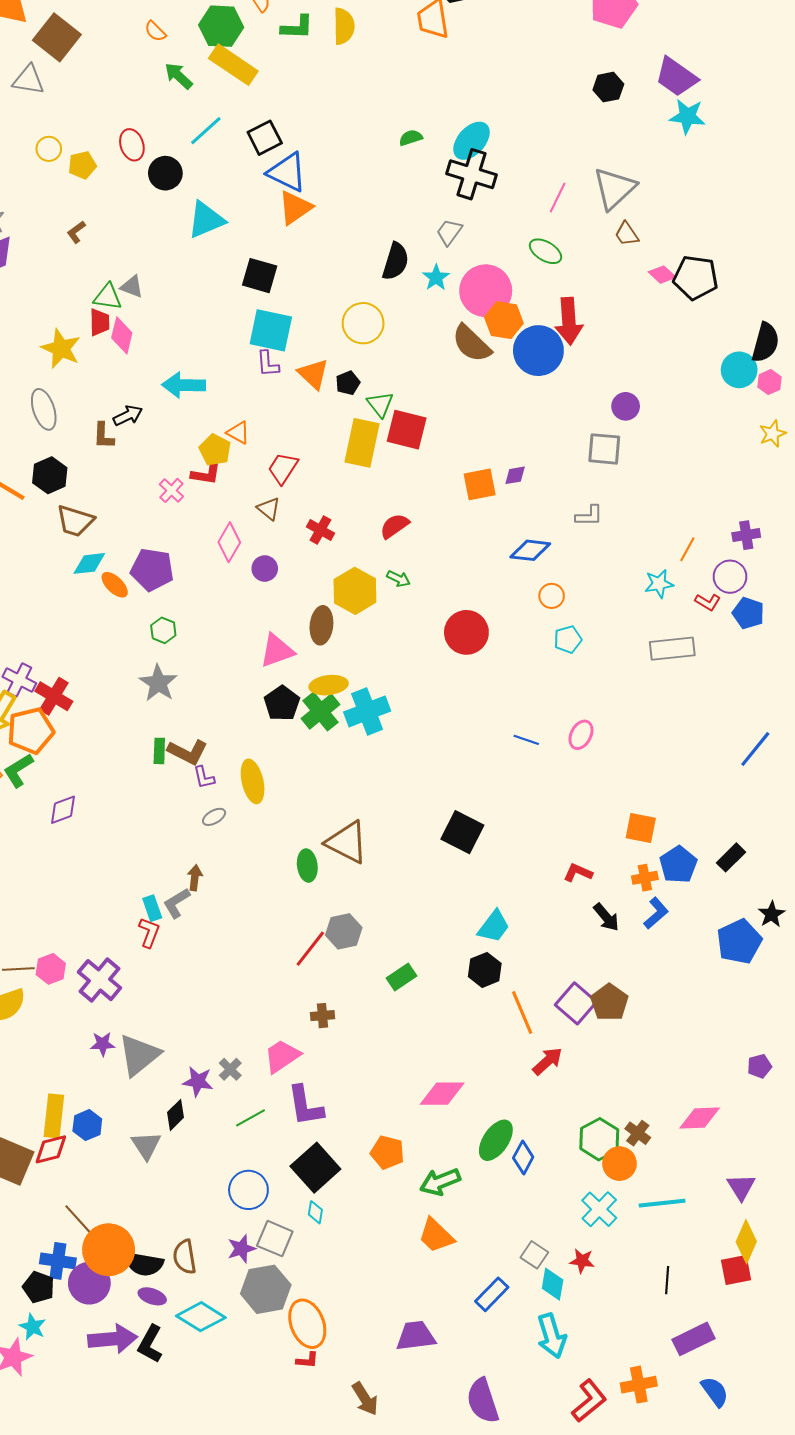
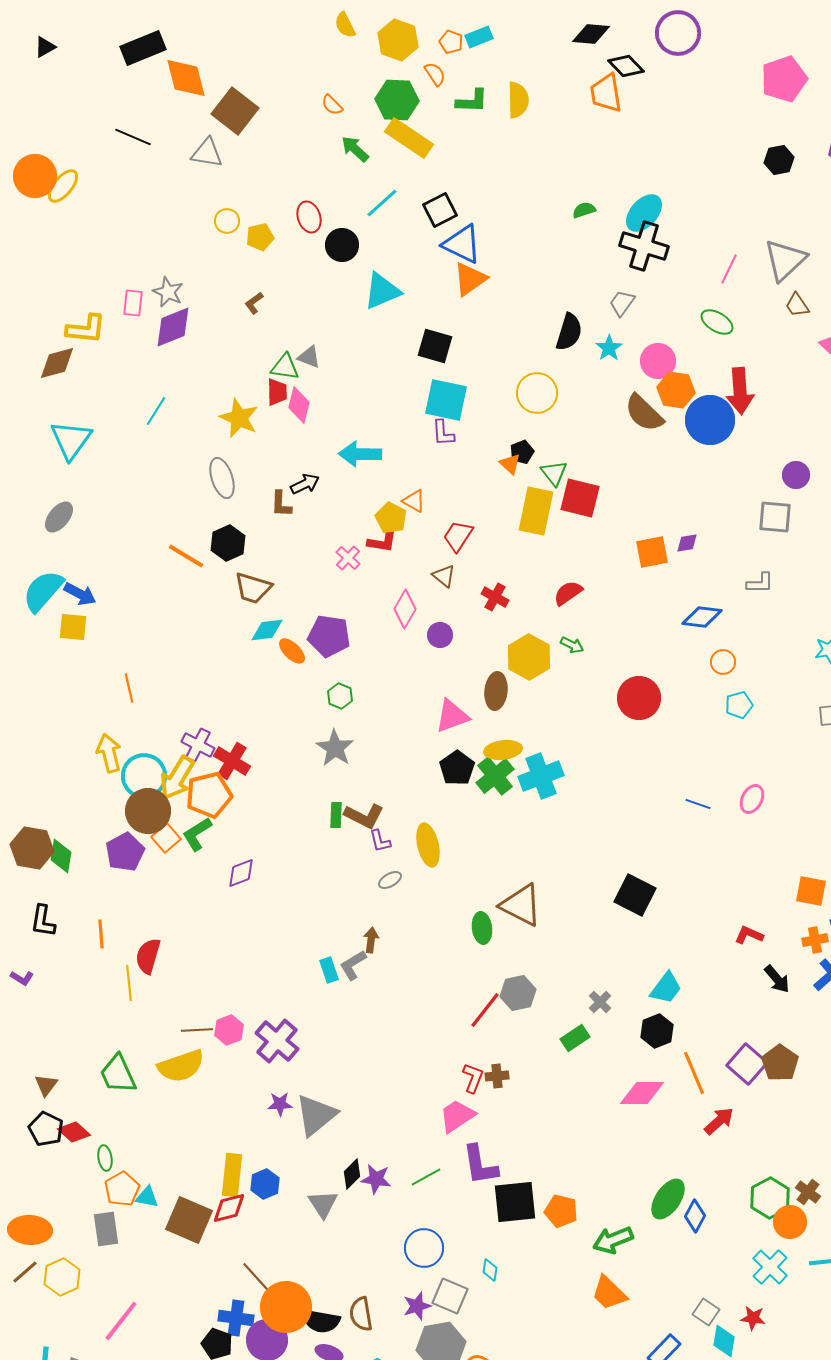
pink circle: (486, 291) -> (658, 361), size x0.7
orange triangle: (313, 374) -> (510, 464), moved, size x0.7
red L-shape: (149, 932) -> (473, 1078), moved
gray cross: (230, 1069) -> (600, 1002), moved
purple star: (198, 1081) -> (376, 1179), moved
pink diamond: (442, 1094) -> (642, 1093), moved
black square: (315, 1168) -> (515, 1202), moved, turned 36

